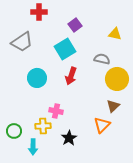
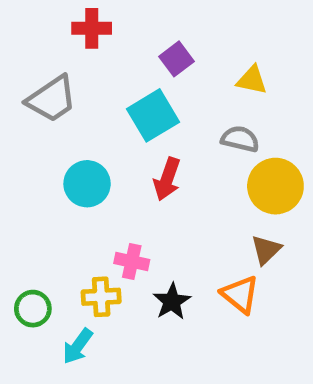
yellow triangle: (115, 34) -> (252, 80), moved
orange triangle: (102, 125) -> (240, 294), turned -36
black star: (69, 138) -> (172, 302), moved
cyan arrow: (33, 147) -> (78, 346), turned 35

